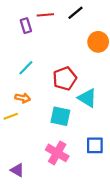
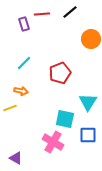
cyan triangle: (87, 98) -> (88, 102), moved, turned 30
cyan square: (60, 116) -> (65, 119), moved

